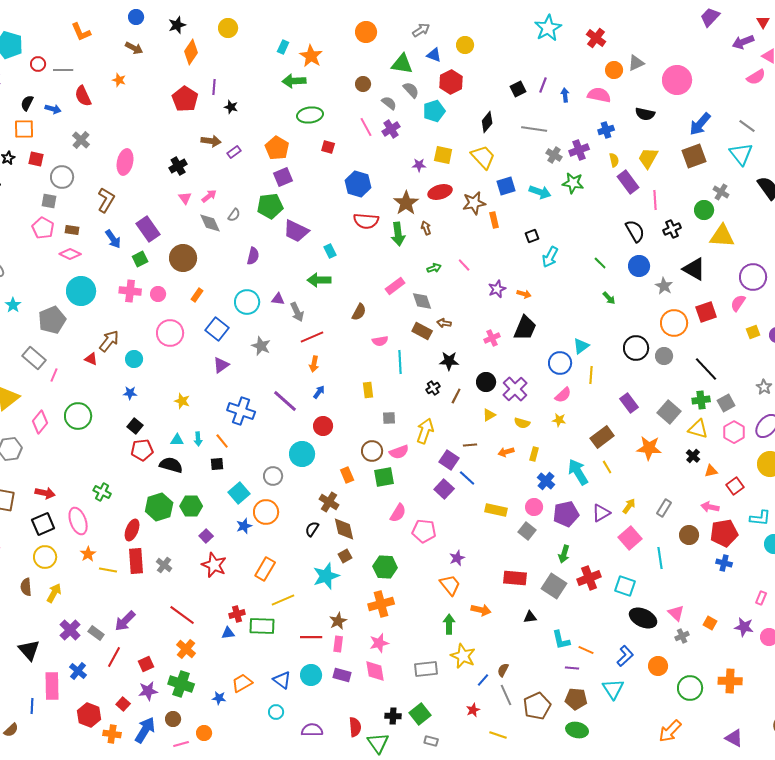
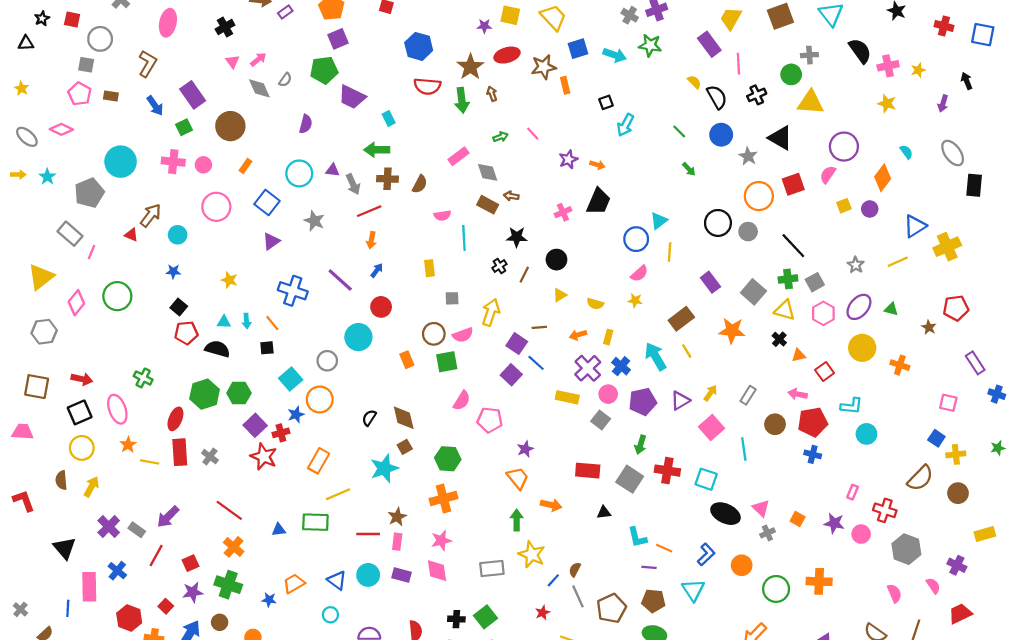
yellow semicircle: (614, 160) -> (694, 82), moved, turned -32
gray cross: (721, 192) -> (809, 55), turned -35
pink diamond: (70, 254) -> (61, 129), moved
purple cross: (515, 389) -> (588, 368), moved
brown cross: (329, 502) -> (387, 179), moved, turned -30
purple square: (206, 536) -> (255, 425), size x1.5
red cross: (589, 578) -> (667, 471), turned 30
red cross: (237, 614) -> (281, 433), moved

